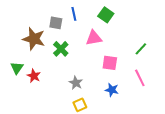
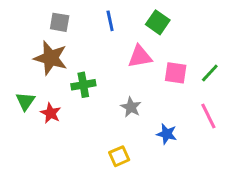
gray square: (56, 23) -> (60, 22), moved
green cross: (61, 49) -> (83, 85), moved, turned 35
pink square: (110, 63) -> (176, 73), moved
gray star: (76, 83) -> (131, 107), moved

